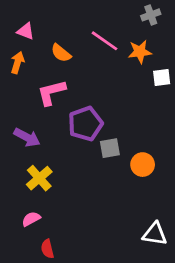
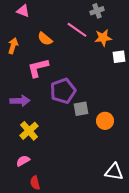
gray cross: (151, 15) -> (97, 11), moved
pink triangle: (26, 31) -> (23, 11), moved
purple arrow: (27, 137) -> (20, 101), turned -30

